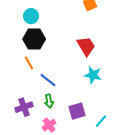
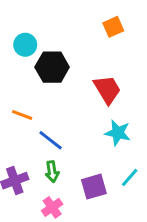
black hexagon: (34, 39) -> (52, 67), moved
orange line: (29, 63) -> (22, 115), turned -40
cyan line: (101, 121) -> (130, 178), moved

